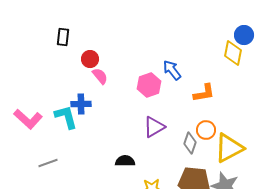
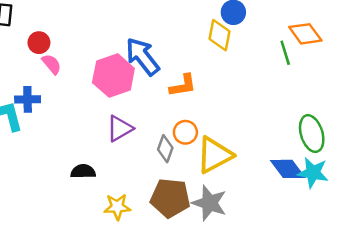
blue arrow: (172, 70) -> (142, 57), size x1.5
pink hexagon: (149, 85) -> (113, 75), size x1.4

